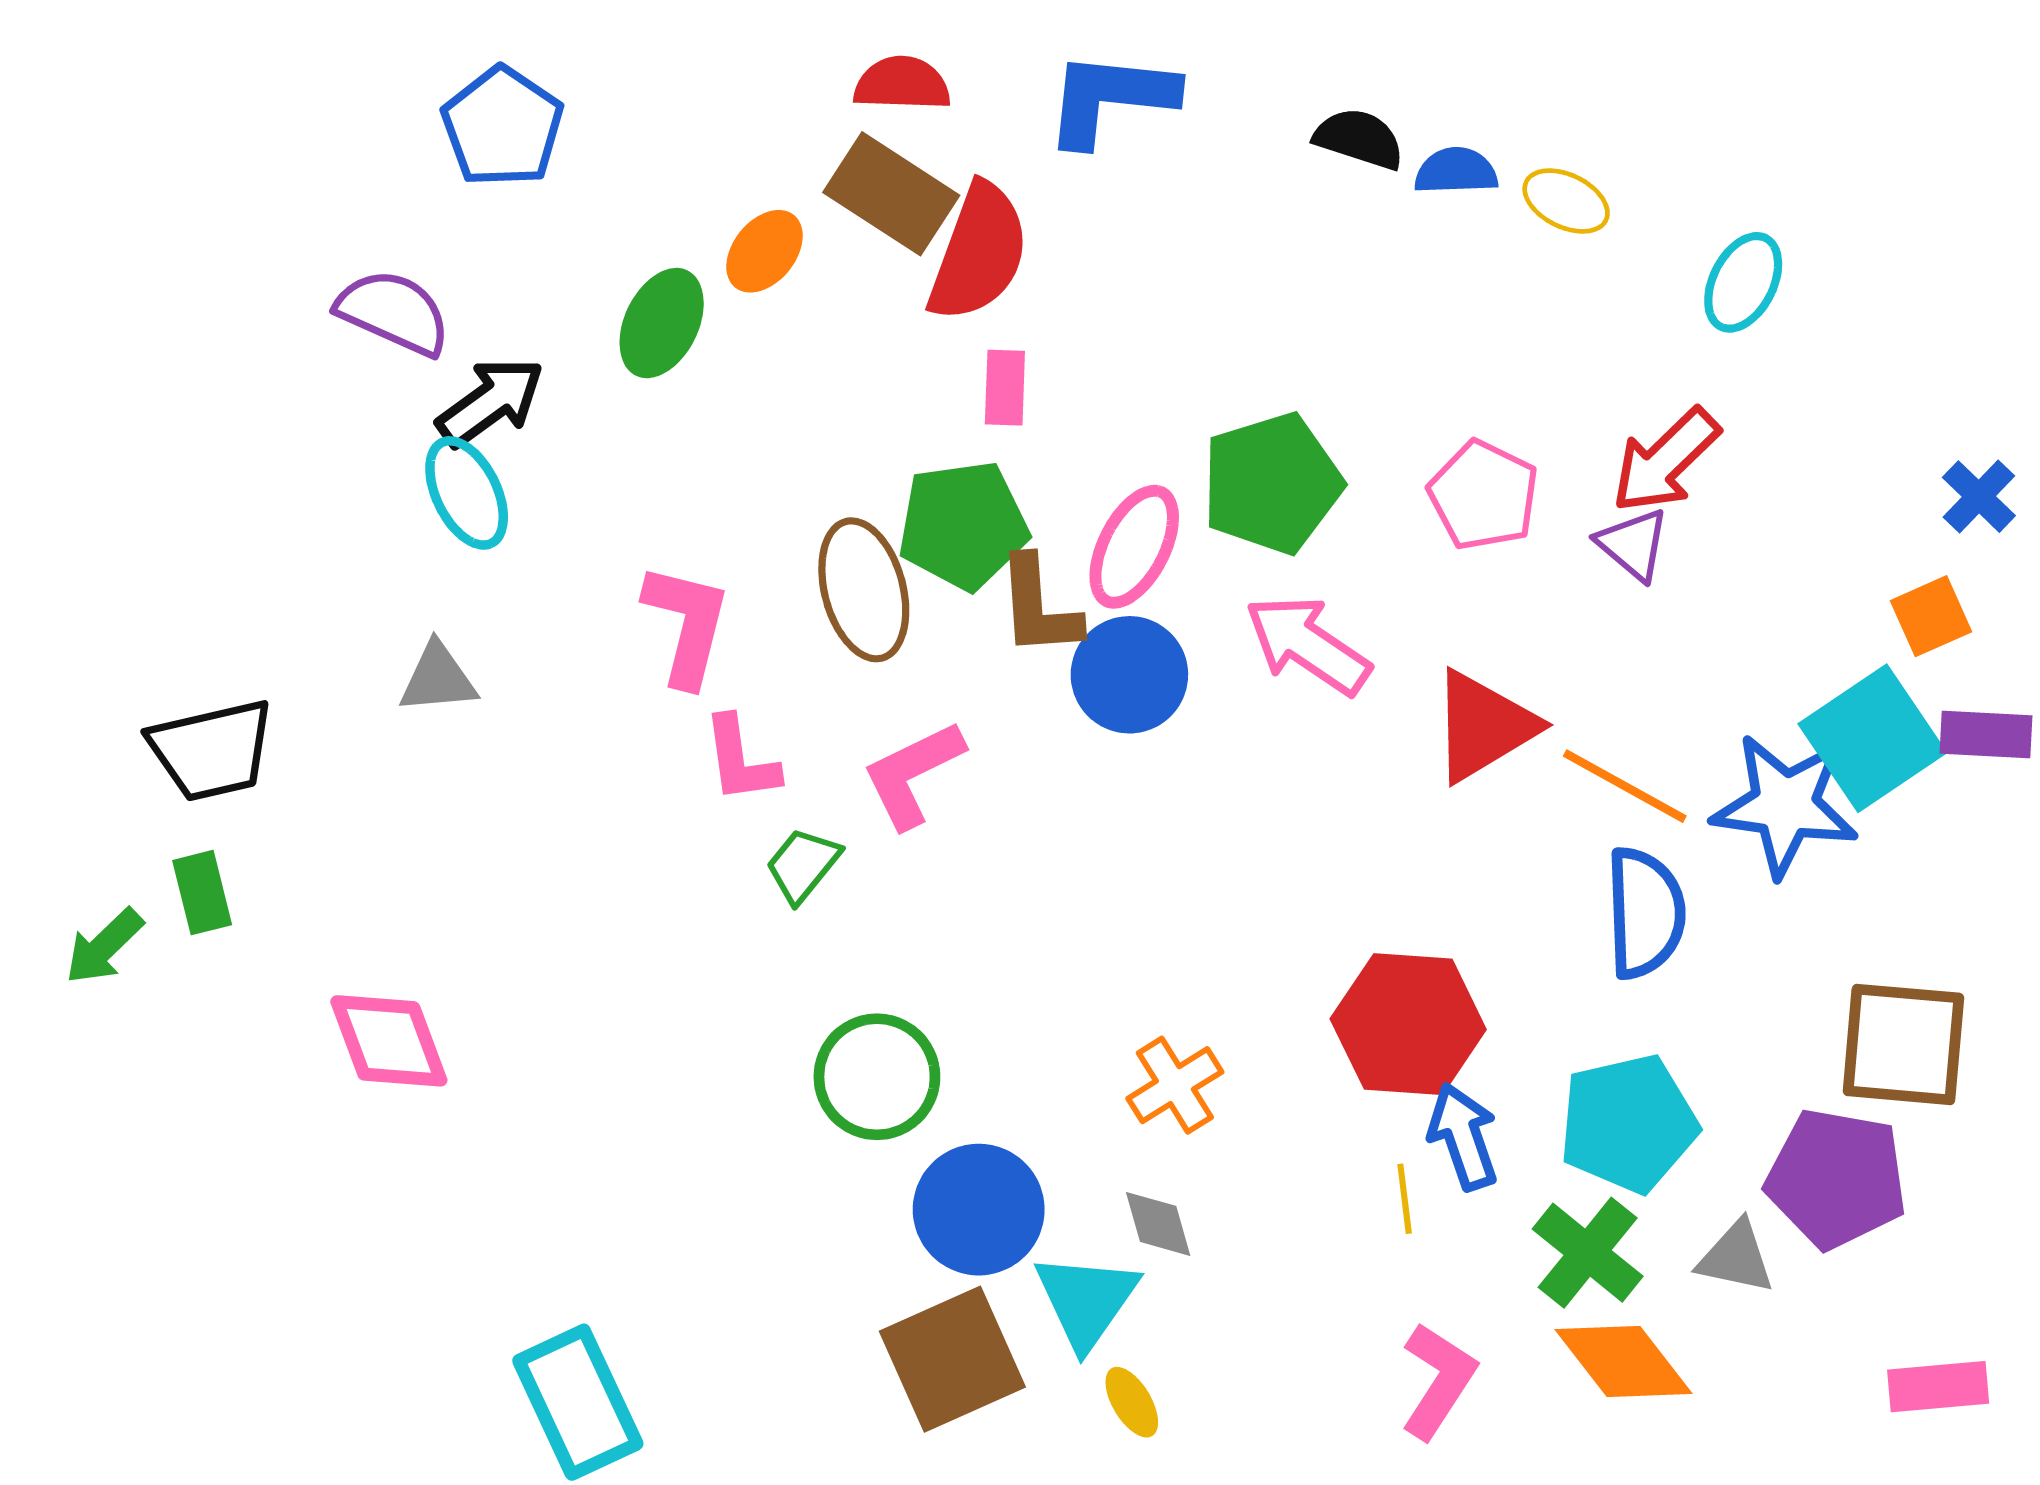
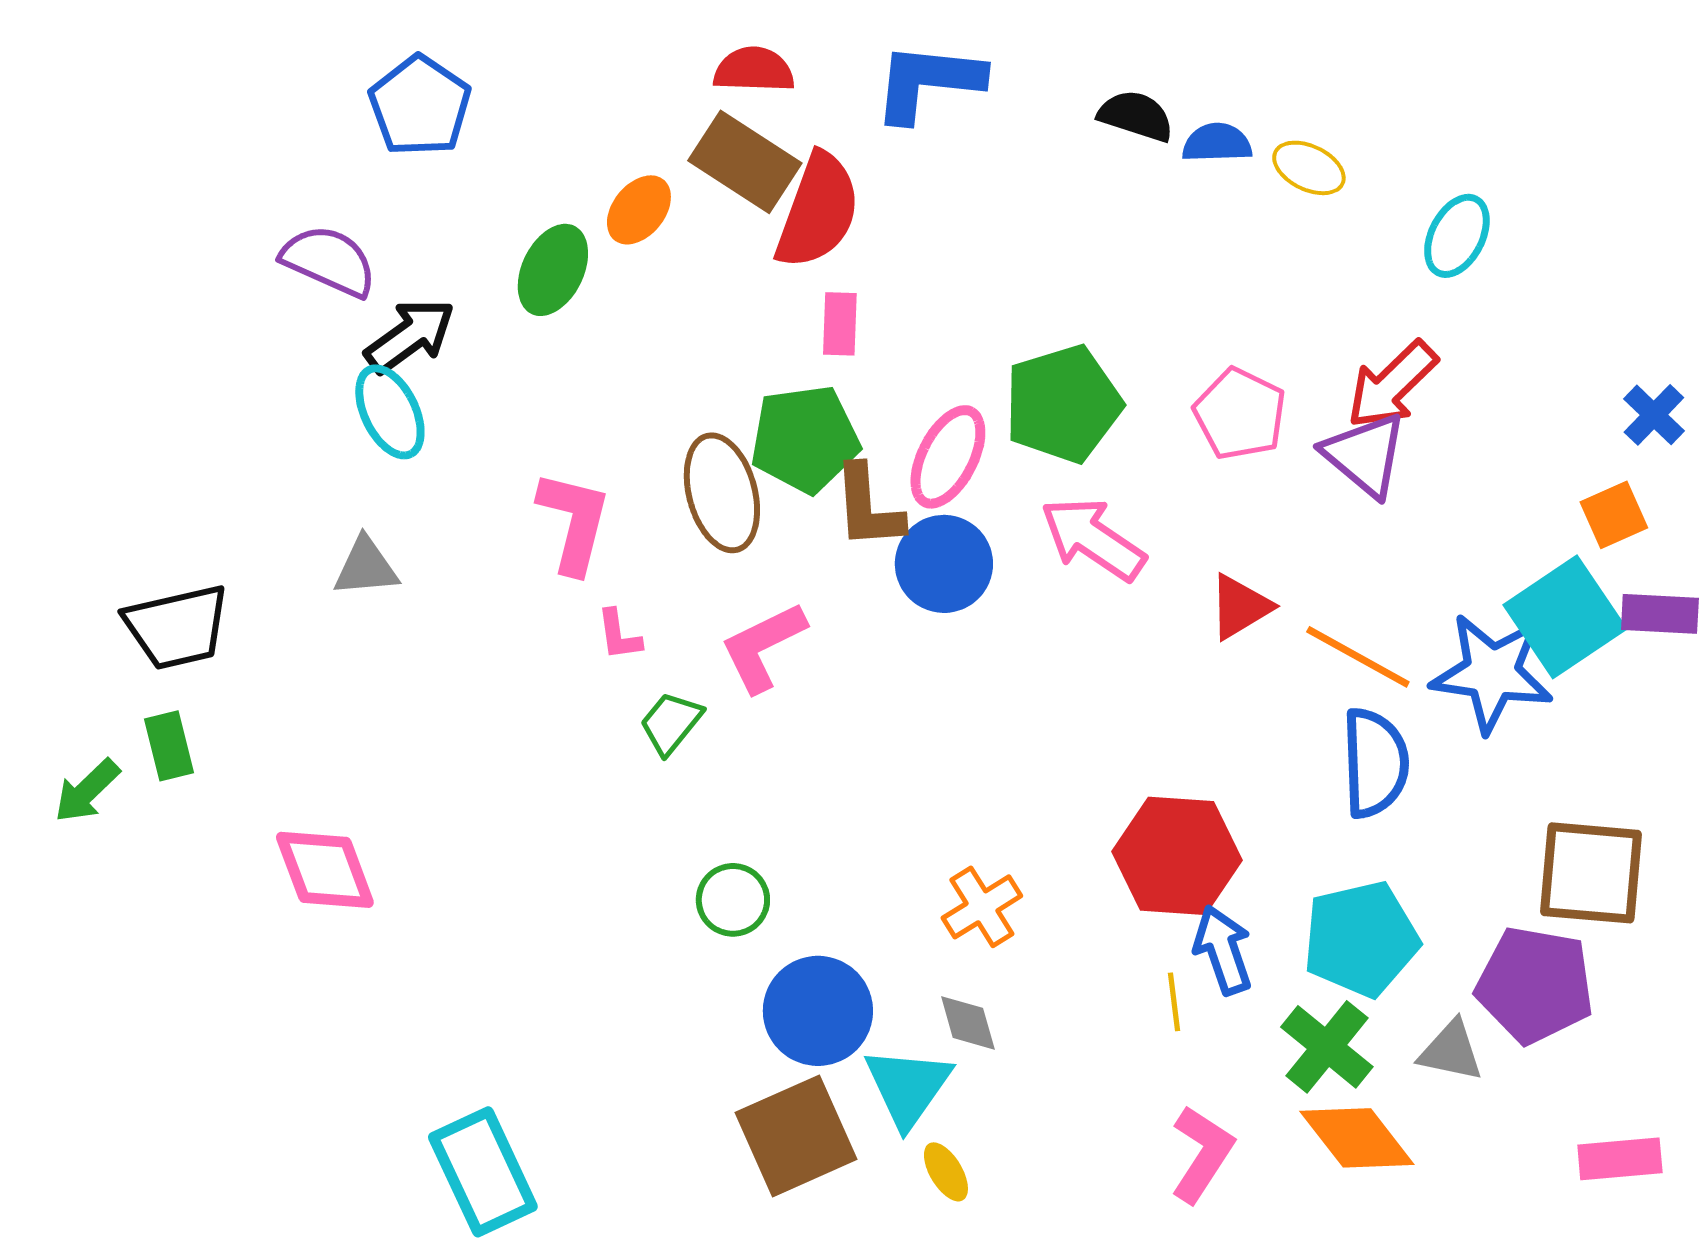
purple triangle: (1633, 544) -> (1365, 455), size x1.4
red triangle: (1484, 726) -> (1240, 607), size x0.7
pink L-shape: (741, 760) -> (619, 635), size x0.7
green circle: (877, 1077) -> (733, 900), size x0.7

